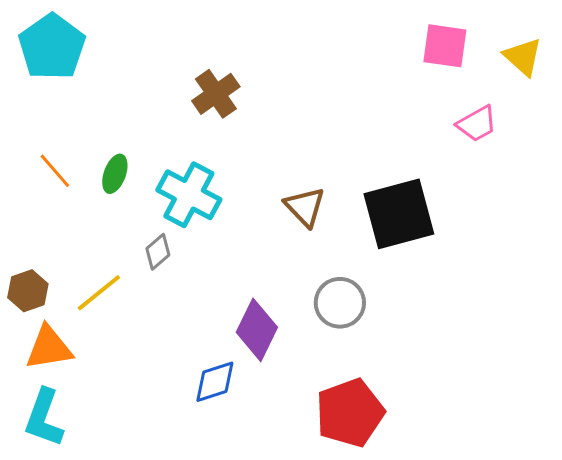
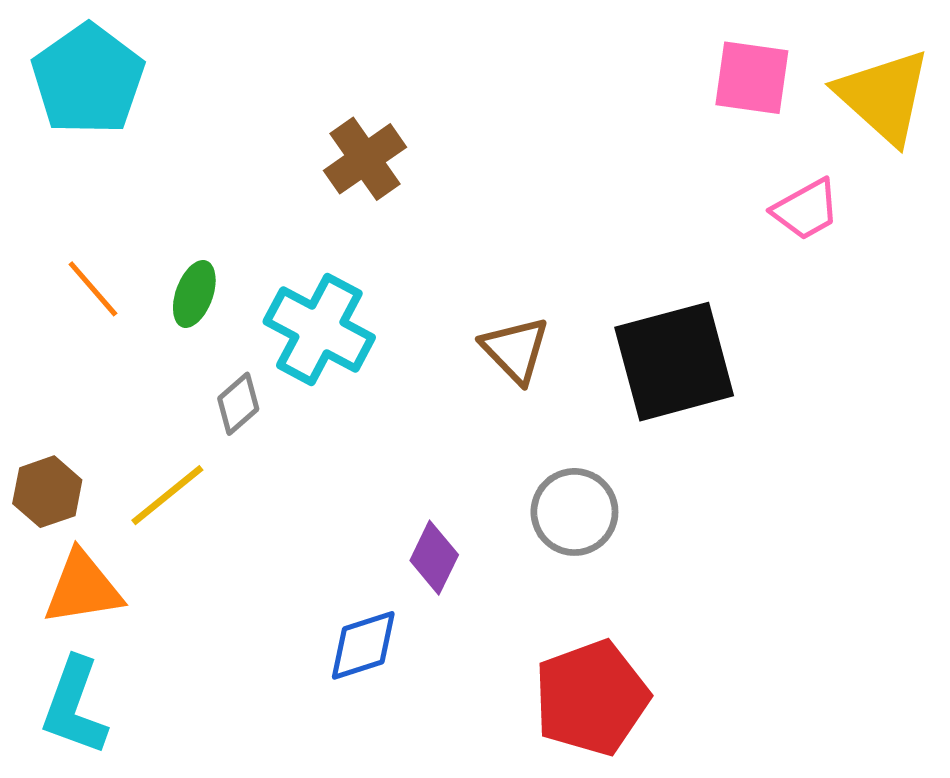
yellow triangle: (523, 57) -> (884, 96), size x1.5
gray diamond: (158, 252) -> (238, 404), moved
purple diamond: (257, 330) -> (434, 558), size x0.7

